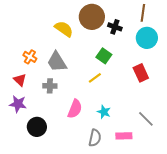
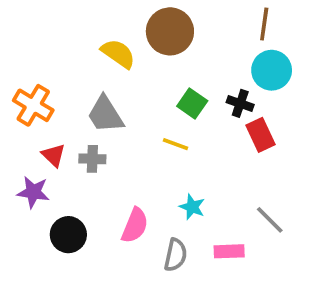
black cross: (115, 27) -> (240, 103), moved
orange cross: (30, 57) -> (33, 105), moved, size x1.5
yellow line: (95, 78) -> (176, 144), turned 56
red triangle: (20, 80) -> (54, 155), moved
pink semicircle: (75, 109) -> (135, 225), moved

